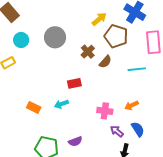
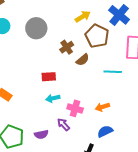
cyan arrow: (61, 104) -> (53, 98), moved
blue semicircle: (138, 129) -> (105, 131), turned -91
purple arrow: (117, 131) -> (63, 124), moved

